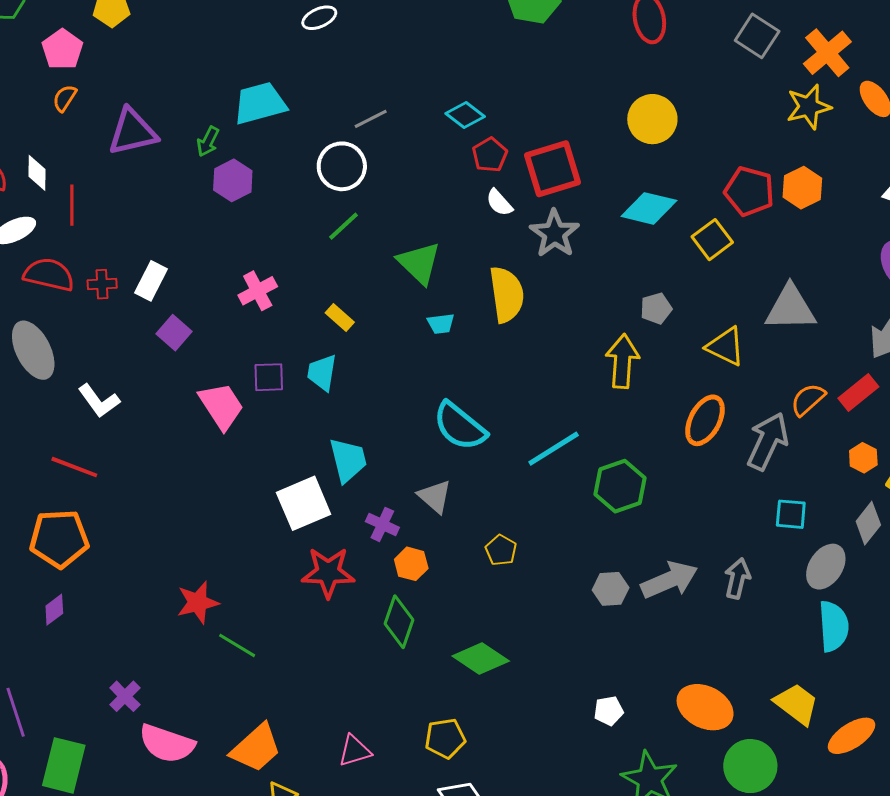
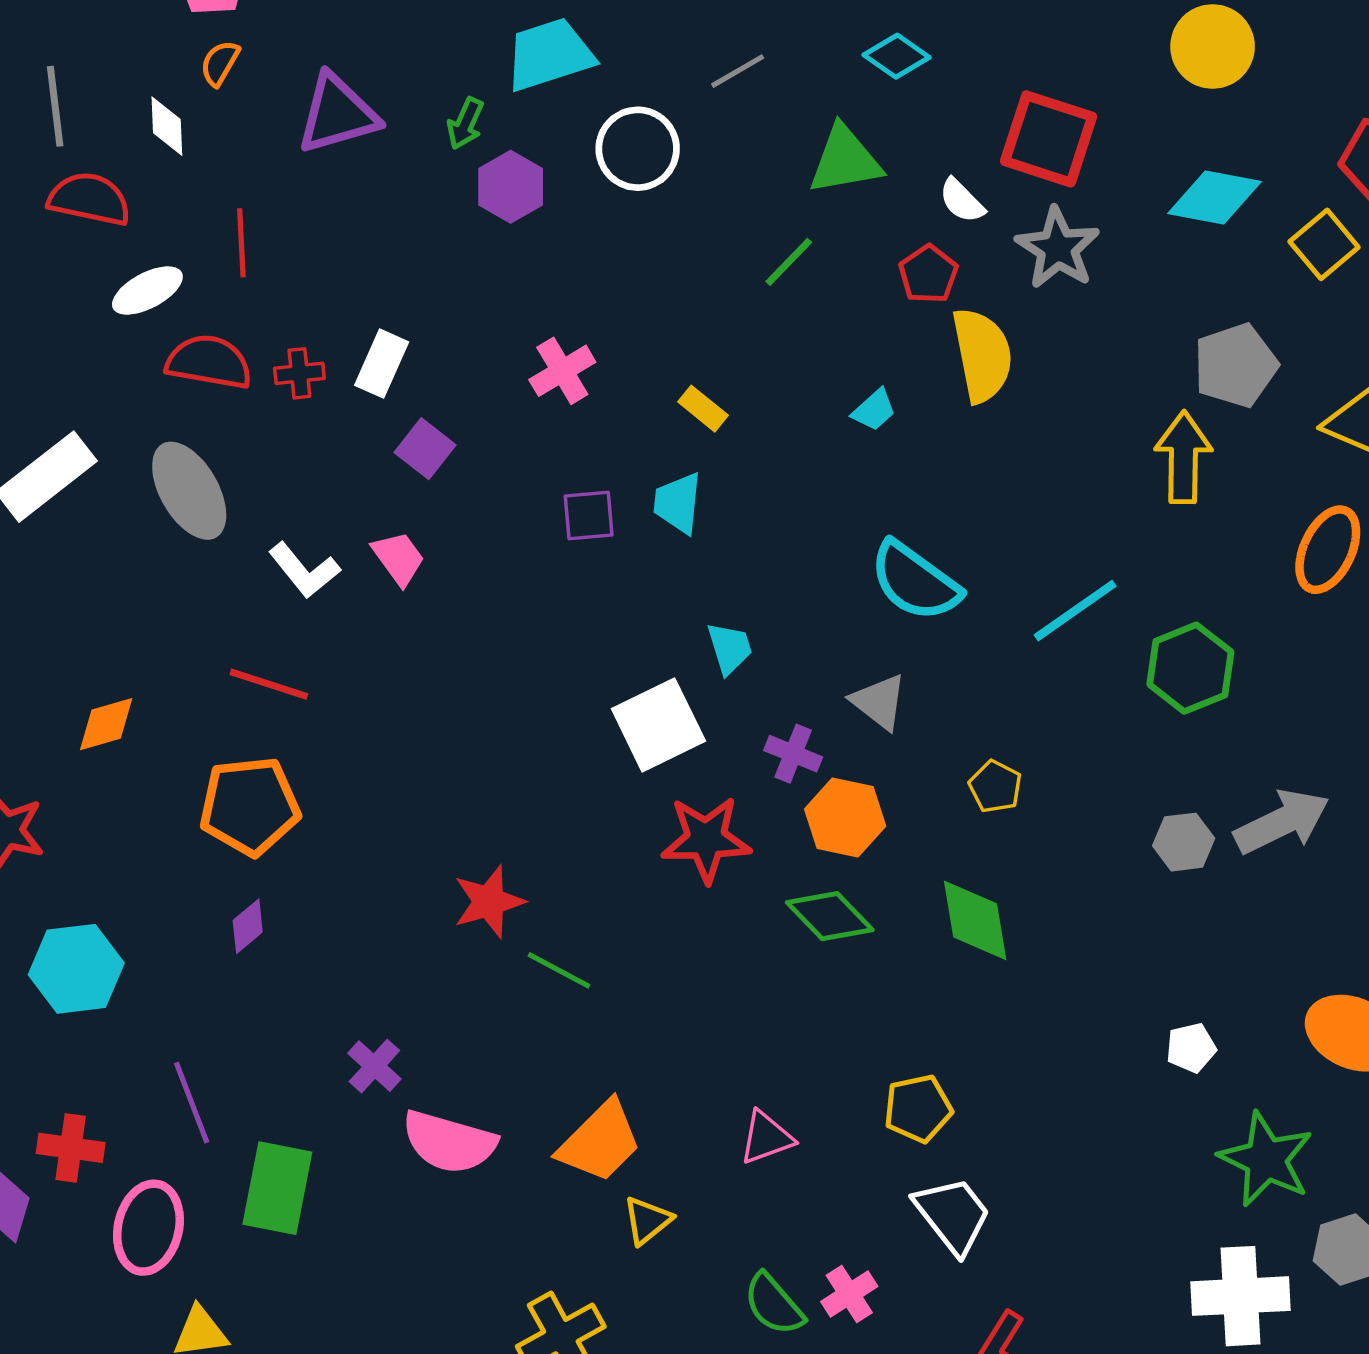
red pentagon: (490, 155) -> (928, 274), moved
white circle: (342, 166) -> (638, 149), moved
red square: (553, 169) -> (1049, 139), turned 38
white diamond: (37, 173) -> (167, 126), moved
green line: (344, 226) -> (789, 262), moved
green triangle: (419, 263) -> (845, 160), moved, turned -51
gray pentagon: (656, 308) -> (1235, 365), size x1.6
cyan trapezoid: (441, 324) -> (874, 410), turned -32
pink trapezoid: (221, 406) -> (399, 558), moved, size x0.7
cyan trapezoid: (348, 460) -> (730, 648), size x0.7
orange hexagon: (411, 564) -> (845, 818), size x1.4
green diamond: (399, 622) -> (830, 916), turned -60
green diamond: (481, 658) -> (975, 920), moved, turned 50

